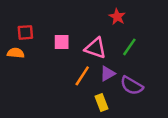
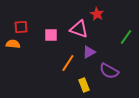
green line: (129, 47) -> (126, 37), moved
pink triangle: (95, 48) -> (79, 29), moved
purple triangle: (108, 74) -> (89, 52), moved

